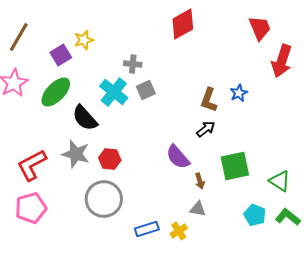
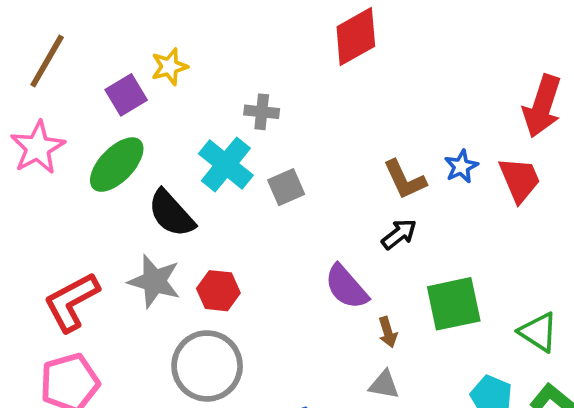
red trapezoid: (260, 28) -> (520, 180), moved
gray square: (146, 90) -> (286, 187), moved
brown L-shape: (209, 100) -> (405, 180), turned -45

